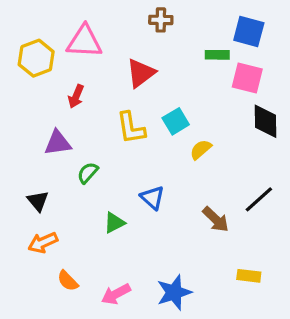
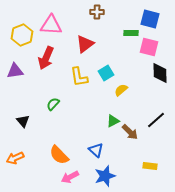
red arrow: (76, 96) -> (46, 58), size x1.6
purple triangle: (58, 143) -> (15, 71), moved
blue triangle: (152, 198) -> (96, 150), moved
green triangle: (114, 223) -> (113, 121), moved
orange arrow: (43, 243) -> (15, 158), moved
orange semicircle: (68, 281) -> (59, 155), moved, size x1.5

